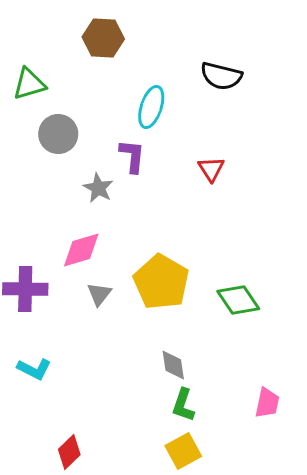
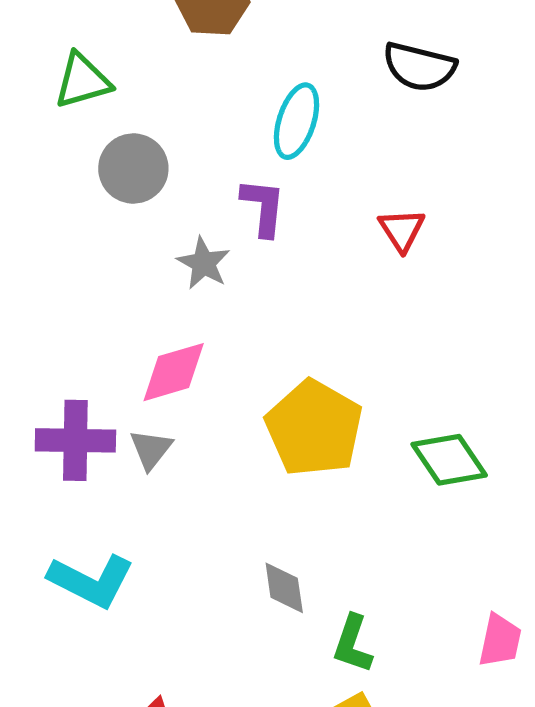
gray triangle: (99, 294) -> (151, 449), moved
gray diamond: (173, 365) -> (284, 588), moved
cyan L-shape: (34, 369) -> (91, 581), size x1.4

